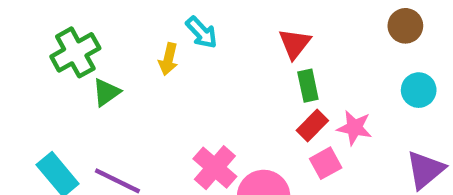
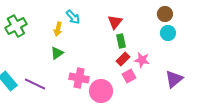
cyan circle: (419, 90) -> (168, 33), moved
green triangle: (106, 92) -> (57, 53), moved
pink cross: (215, 168) -> (79, 78), turned -30

